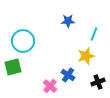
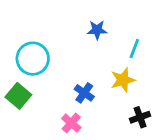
green square: (13, 67) -> (18, 96), turned -36
blue cross: (68, 75) -> (84, 93), moved

